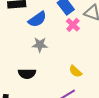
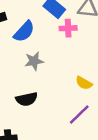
pink cross: (73, 25) -> (68, 28), turned -32

